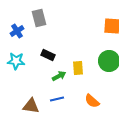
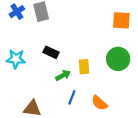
blue cross: (17, 31) -> (17, 12), moved
blue line: (57, 99) -> (72, 97), moved, turned -56

